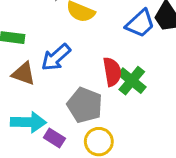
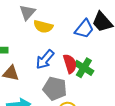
blue arrow: (56, 57) -> (45, 60), moved

